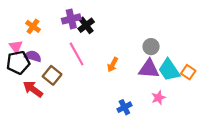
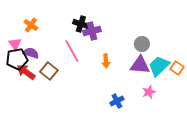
purple cross: (71, 19) -> (92, 31), moved
black cross: (86, 25) -> (81, 24), turned -35
orange arrow: (113, 65) -> (106, 61), turned -32
cyan trapezoid: (169, 70) -> (159, 66), turned 80
red arrow: (33, 89) -> (26, 72), moved

